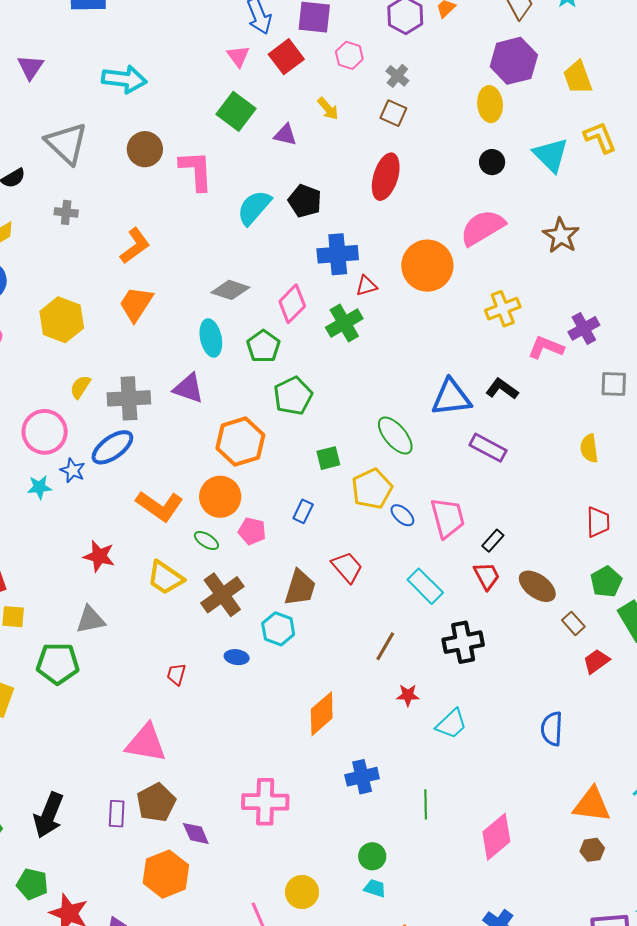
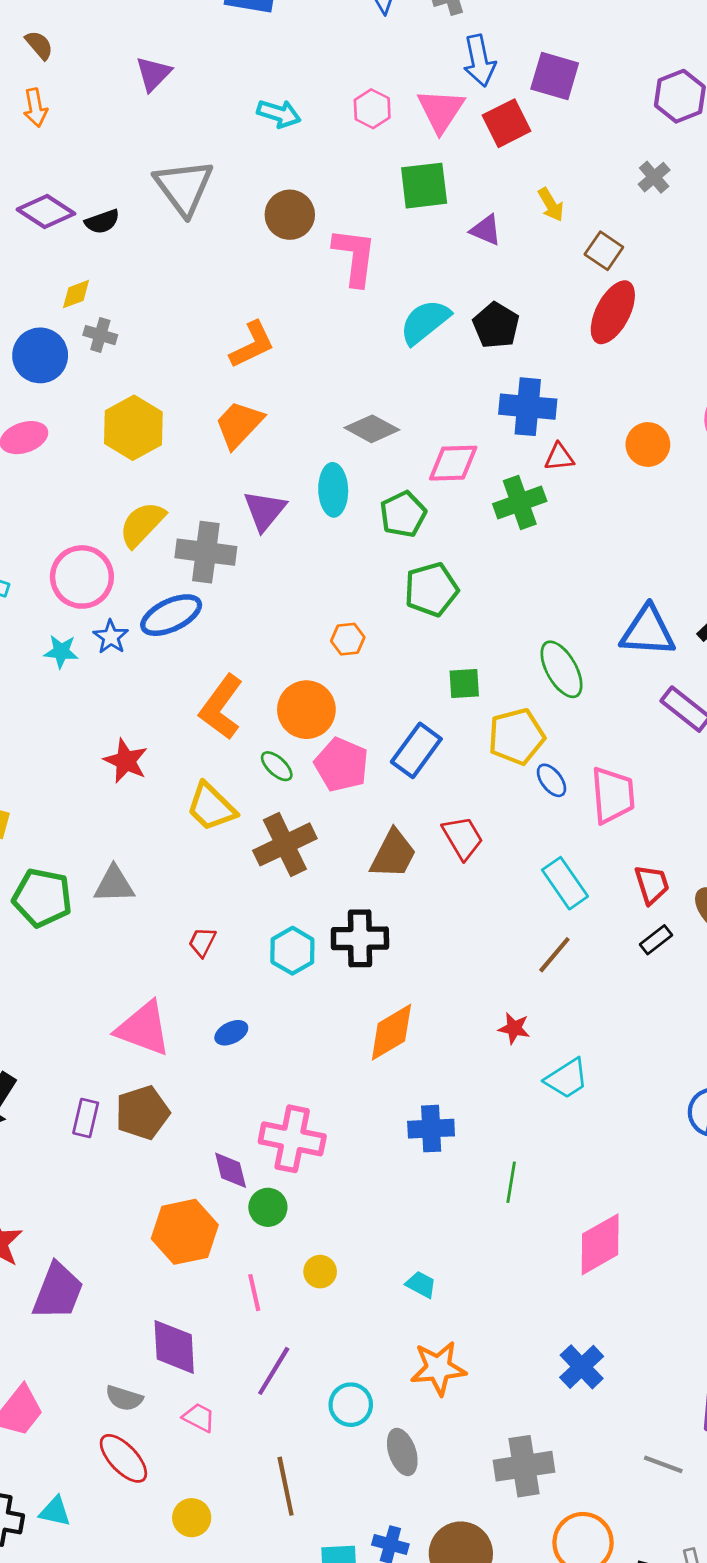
pink hexagon: (349, 55) -> (372, 109), moved
pink triangle: (238, 56) -> (441, 110), size x1.5
cyan arrow: (124, 79) -> (279, 114), size x0.7
green square: (236, 111) -> (424, 186), turned 36
brown square: (393, 113) -> (604, 251), moved
gray cross: (66, 212) -> (100, 335), moved
orange circle: (427, 266) -> (648, 444), size x0.6
pink diamond: (292, 304) -> (453, 463), turned 33
yellow semicircle: (80, 387) -> (142, 524), size x1.5
purple triangle: (188, 388) -> (265, 511), moved, turned 40
orange hexagon: (240, 442) -> (348, 639), size x0.5
orange L-shape: (160, 506) -> (221, 707), turned 81
blue rectangle: (303, 511) -> (416, 750), size x1.6
pink pentagon: (252, 531) -> (341, 765), size x1.4
black rectangle: (493, 541) -> (656, 940), moved
gray triangle: (90, 620) -> (114, 884), moved
cyan hexagon: (278, 629) -> (292, 951), moved
black cross: (463, 642) -> (360, 938), moved
brown line: (385, 646) -> (554, 955), moved
blue ellipse: (237, 657) -> (231, 1033), moved, turned -45
purple diamond: (196, 833) -> (231, 1170), moved
green circle: (372, 856) -> (268, 1207), moved
orange hexagon: (166, 874) -> (185, 1232), moved
yellow circle: (302, 892) -> (320, 1272), size x0.7

